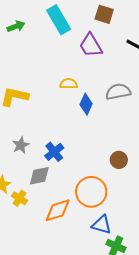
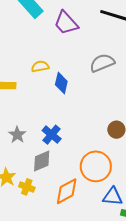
yellow semicircle: (69, 84) -> (40, 66), moved
blue diamond: (86, 104) -> (61, 83), moved

